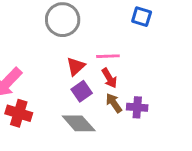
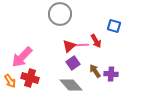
blue square: (142, 17) -> (114, 26), moved
pink line: (108, 56) -> (81, 45), moved
red arrow: (109, 78) -> (96, 41), moved

